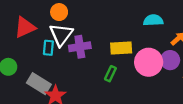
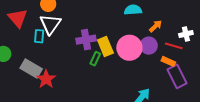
red triangle: (25, 27) -> (18, 18), turned -45
purple cross: (80, 47) -> (86, 40), moved
yellow rectangle: (121, 48) -> (105, 46), moved, turned 72

